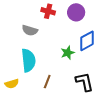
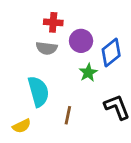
purple circle: (76, 12) -> (81, 41), moved
gray semicircle: (30, 30) -> (47, 48), moved

